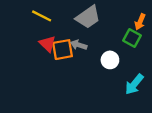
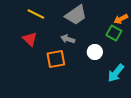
orange arrow: (140, 22) -> (121, 19), turned 40
red triangle: (47, 44) -> (30, 39), moved
orange square: (63, 50) -> (56, 59), moved

